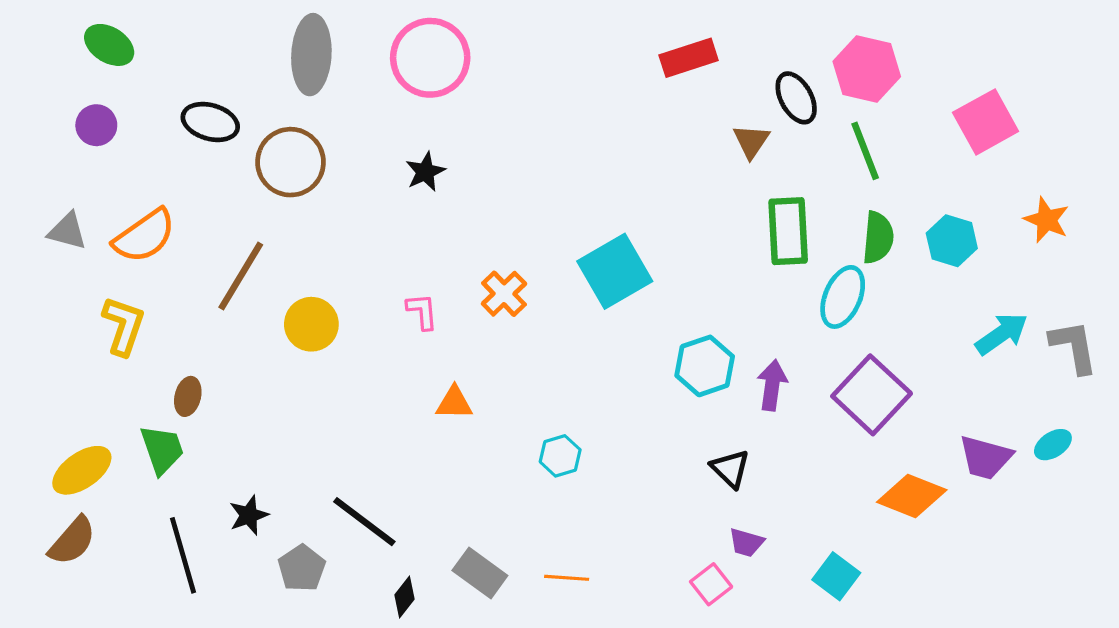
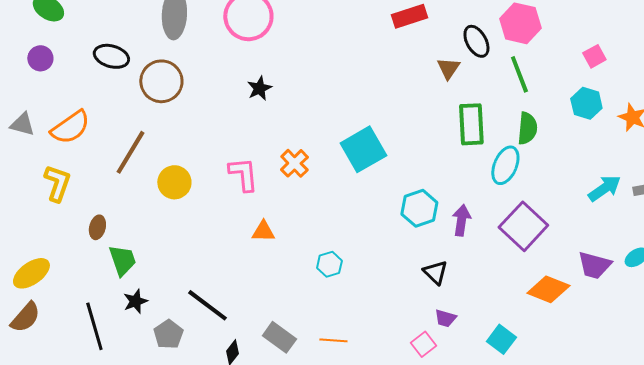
pink square: (986, 122) -> (594, 56), size x0.6
black star: (425, 172) -> (259, 88), moved
cyan hexagon: (952, 241) -> (586, 103), moved
pink L-shape: (422, 311) -> (243, 174), size x1.5
green trapezoid: (162, 449) -> (122, 260), moved

